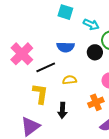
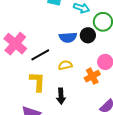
blue semicircle: (66, 47) -> (68, 37), moved
orange cross: (96, 102) -> (92, 76), moved

